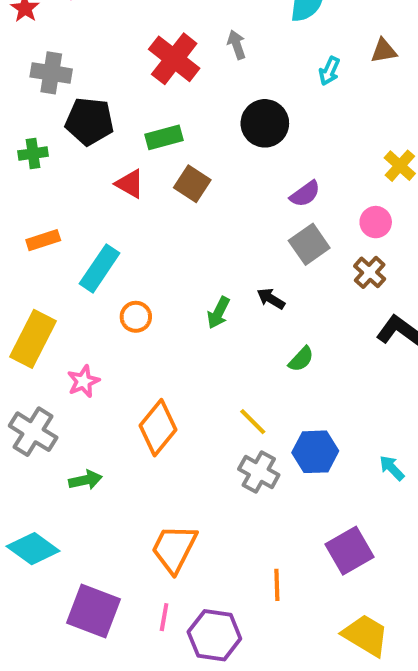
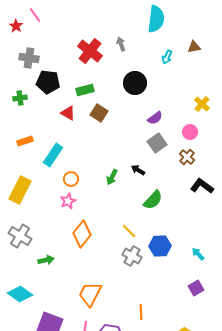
green semicircle: (301, 359) -> (153, 200), size x1.5
pink star: (83, 381) -> (68, 201), moved
purple square: (349, 551) -> (196, 288), moved, size x0.7

